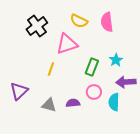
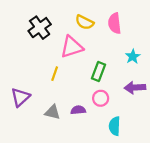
cyan star: (116, 60) -> (133, 57), moved
cyan semicircle: (114, 102) -> (115, 126), moved

